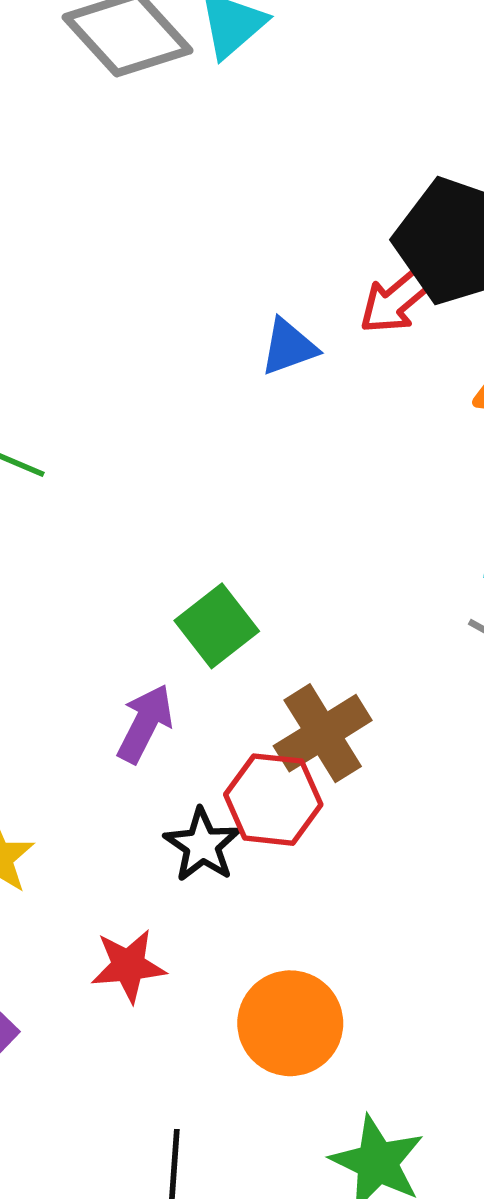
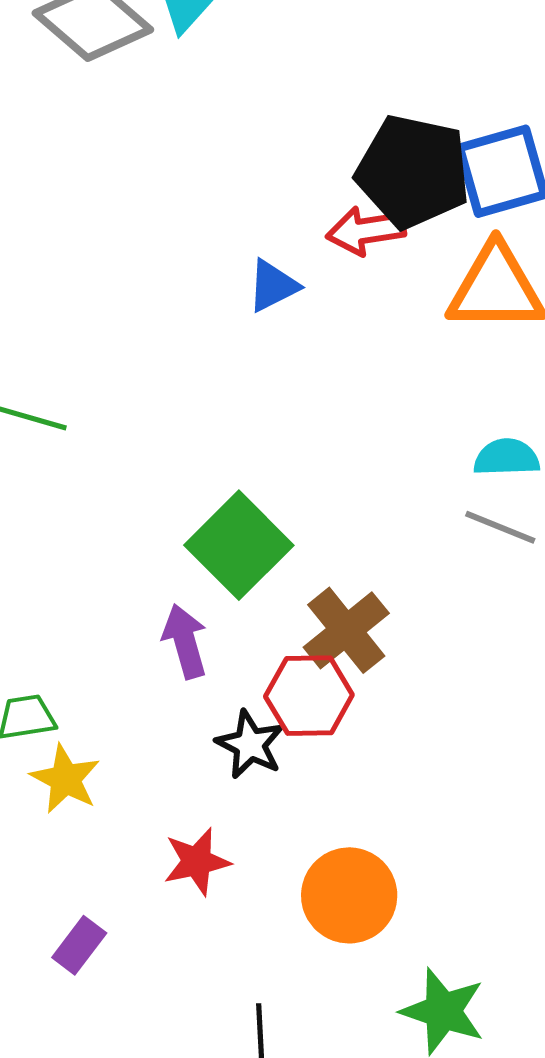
red arrow: (398, 299) -> (366, 231), turned 38
green square: (217, 626) -> (239, 545), size x1.4
purple arrow: (145, 723) -> (185, 641), turned -36

